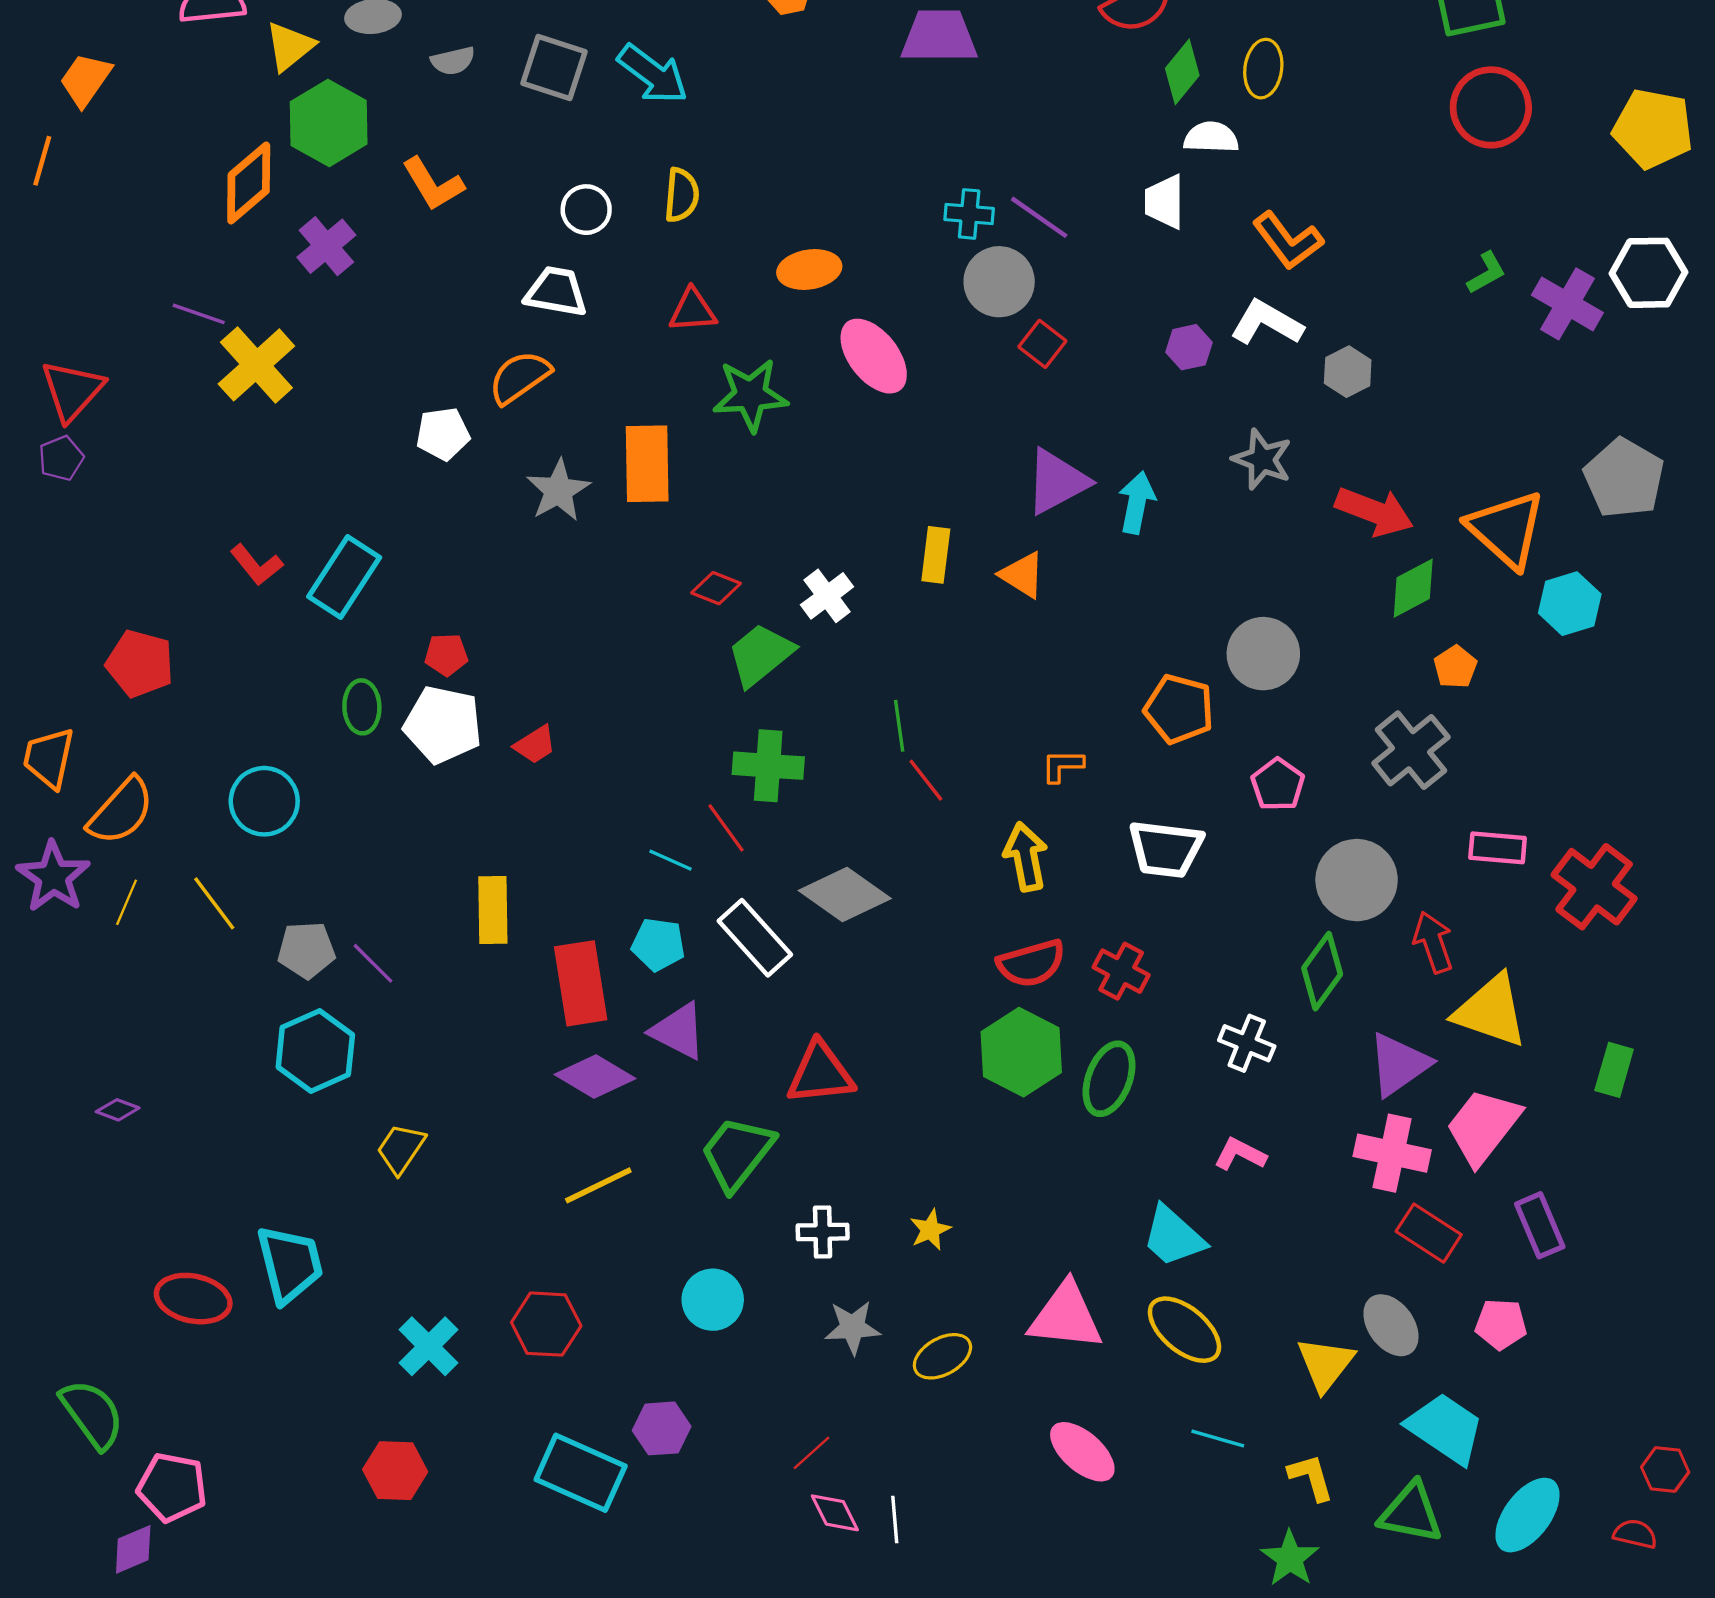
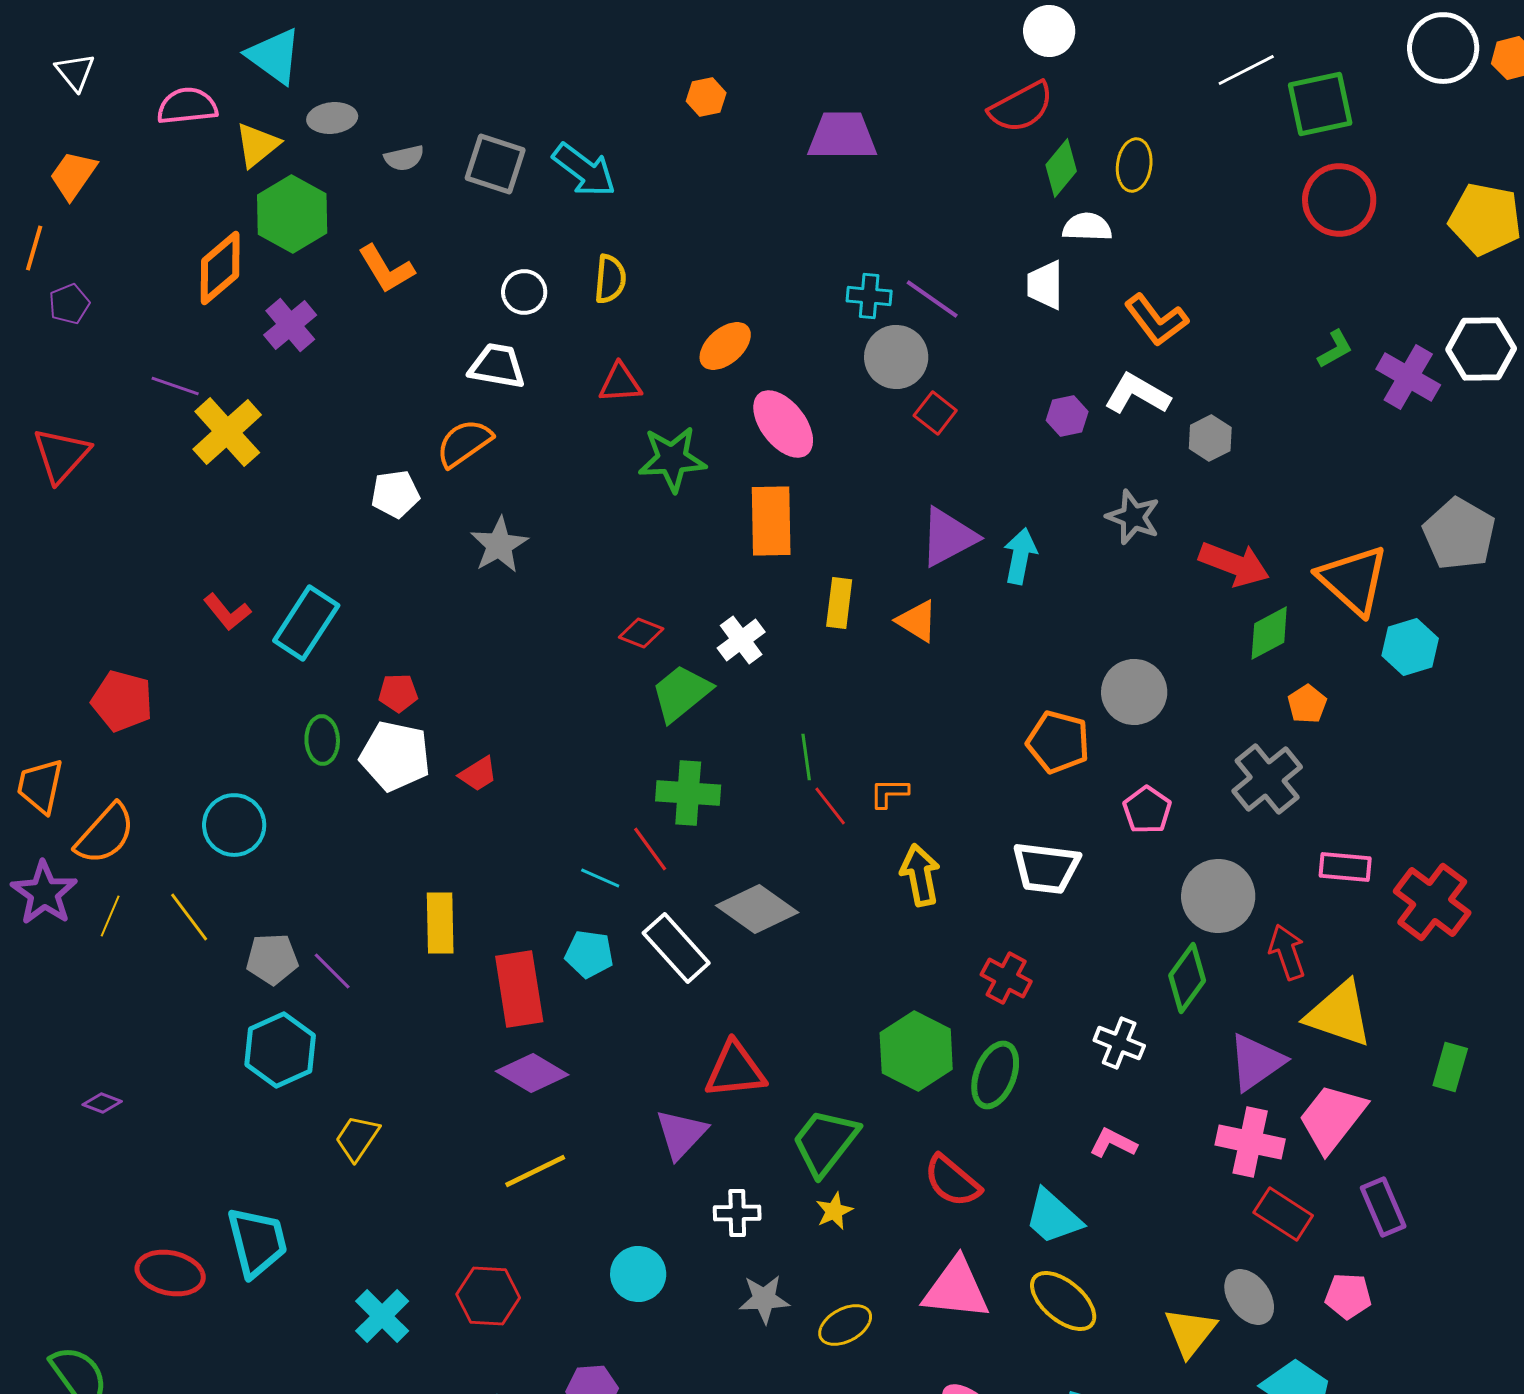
orange ellipse: (809, 269) -> (725, 346), turned -32
purple pentagon: (61, 458) -> (69, 304), moved
orange rectangle: (647, 464) -> (771, 521), moved
orange L-shape: (1062, 766) -> (889, 793), moved
red semicircle: (1031, 963) -> (952, 1181), moved, turned 56
purple triangle: (678, 1031) -> (681, 1134), moved, turned 46
green trapezoid: (737, 1153) -> (825, 1142), moved

